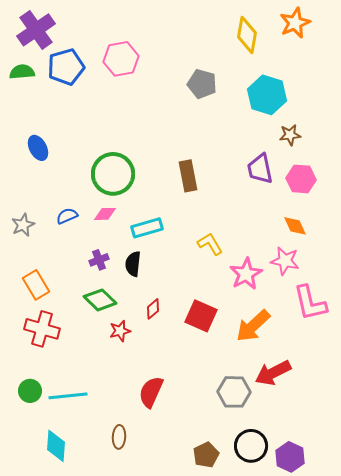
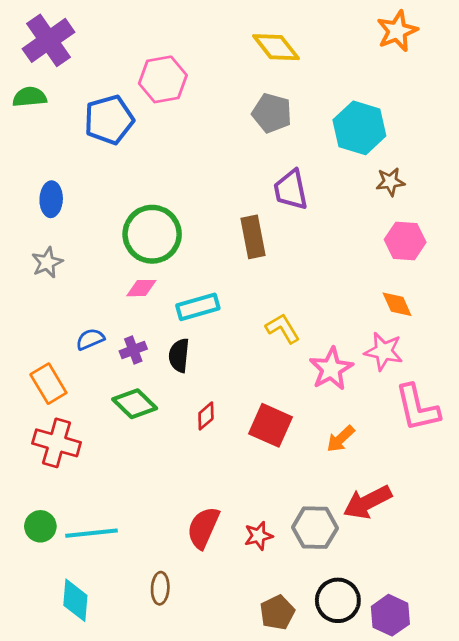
yellow diamond: (247, 35) -> (276, 47), moved, turned -48
blue pentagon: (66, 67) -> (109, 120), moved
blue ellipse: (38, 148) -> (51, 199), turned 30
purple trapezoid: (260, 169) -> (291, 190), moved
blue semicircle: (67, 216) -> (90, 339), moved
gray star: (23, 225) -> (47, 262), moved
orange arrow: (253, 326) -> (341, 439), size x0.6
red star: (120, 331) -> (258, 536), moved

